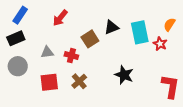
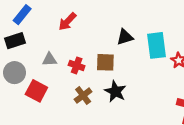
brown square: (90, 39) -> (105, 62), moved, turned 30
black star: (124, 75) -> (115, 91), moved
red square: (49, 82) -> (36, 91), moved, turned 30

